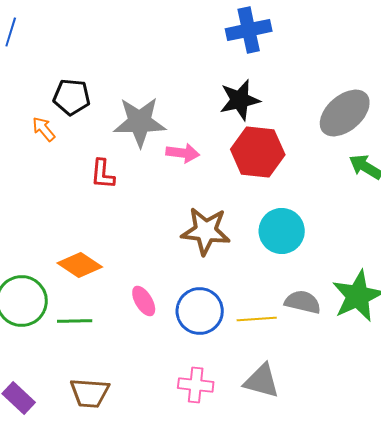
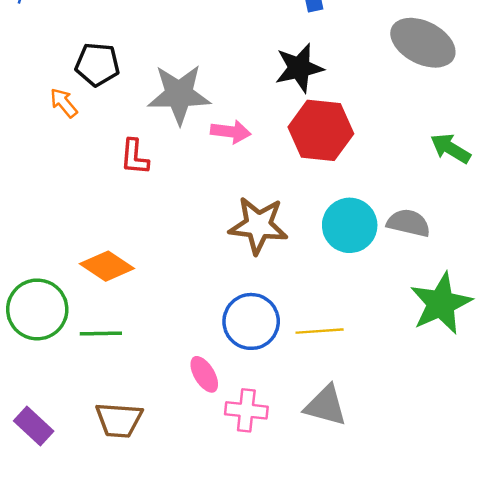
gray ellipse: (345, 113) -> (423, 43), moved, turned 68
pink ellipse: (144, 301) -> (204, 374), moved
gray semicircle: (303, 302) -> (409, 223), moved

